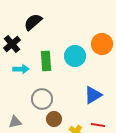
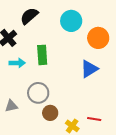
cyan circle: (75, 56) -> (71, 21), moved
blue triangle: (93, 95) -> (89, 69), moved
gray triangle: (15, 122) -> (11, 106), moved

